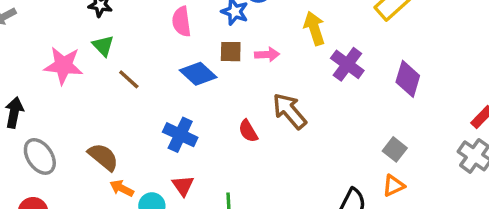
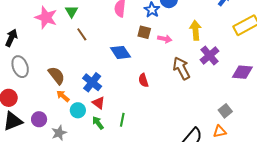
blue diamond: (198, 74) -> (121, 52), moved
purple diamond: (408, 79) -> (242, 72), turned 65
brown arrow: (290, 111) -> (181, 68), moved
blue cross: (180, 135) -> (92, 82), moved
red triangle: (183, 186) -> (98, 103), turned -32

